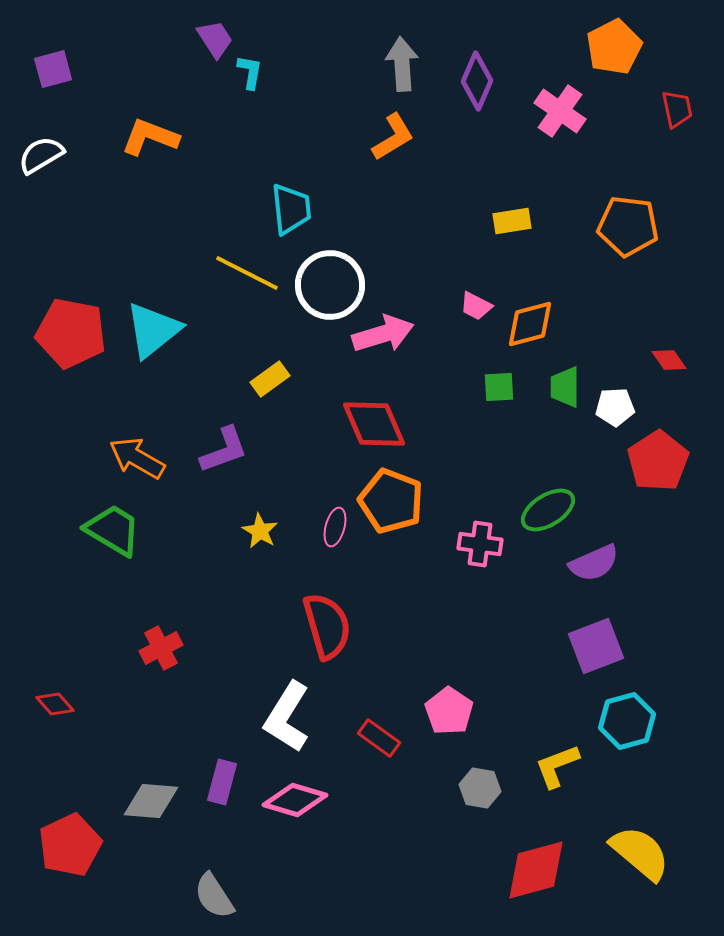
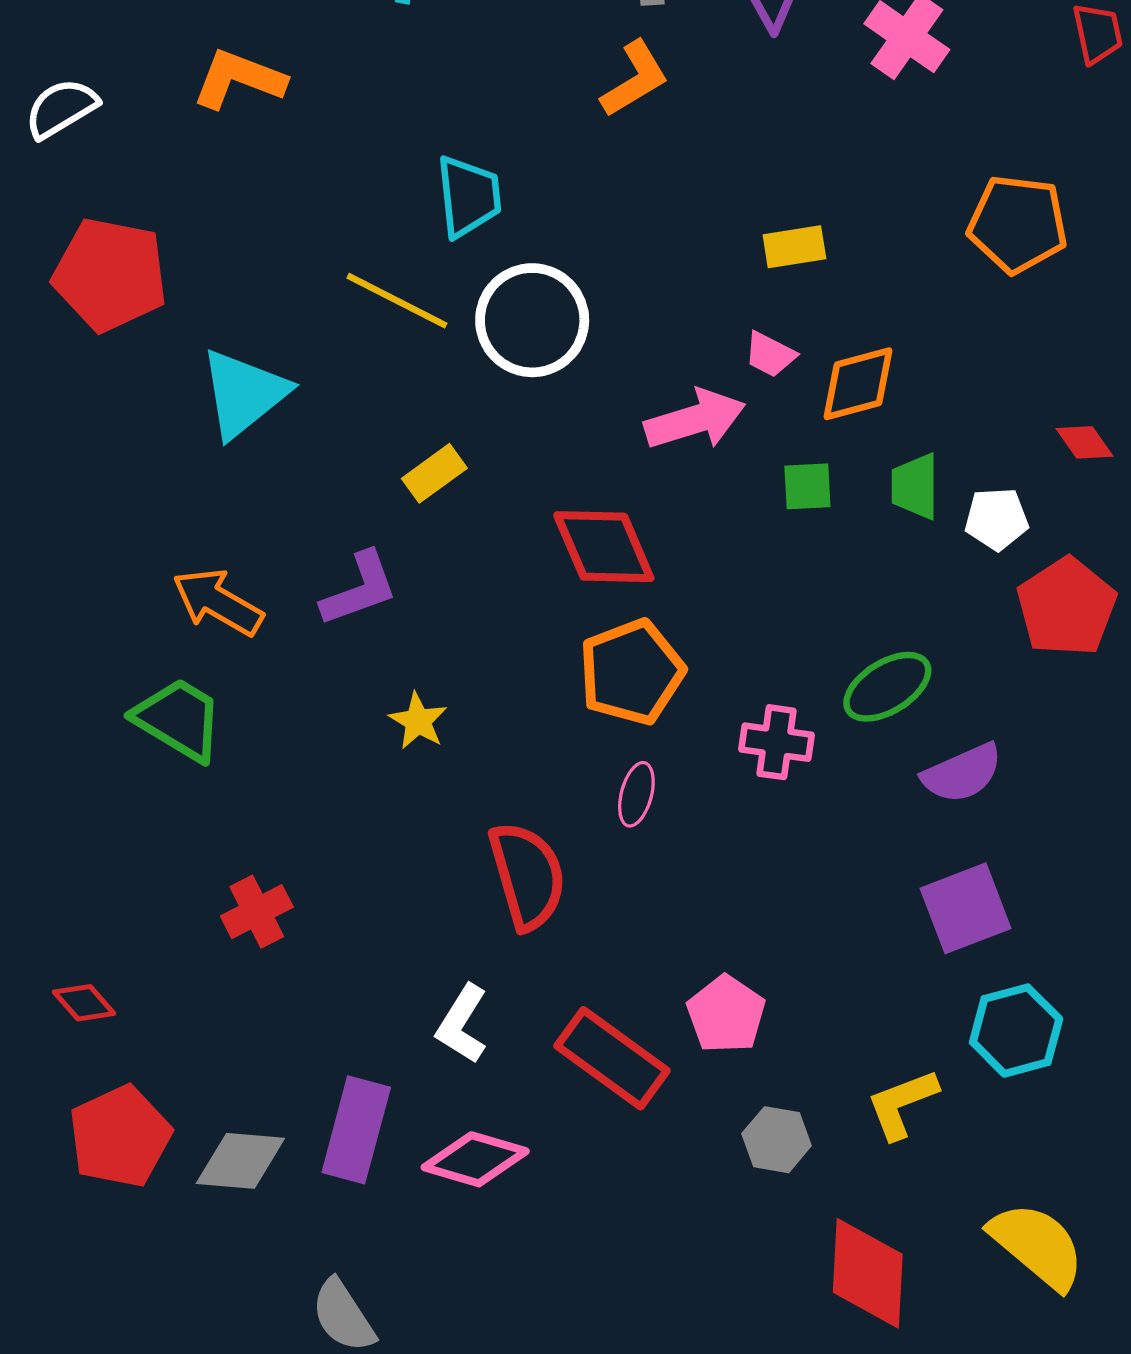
yellow rectangle: (512, 221) -> (794, 247), moved
red pentagon: (71, 333) -> (110, 275), moved
pink arrow: (383, 334) -> (695, 420), moved
orange pentagon: (391, 501) -> (632, 672), turned 30
pink ellipse: (335, 527) -> (636, 794), moved
white L-shape: (287, 717) -> (462, 1024), size x0.7
red rectangle: (379, 738) -> (612, 1058), size x1.6
purple rectangle: (222, 782) -> (356, 1130), size x1.4
red pentagon: (70, 845) -> (120, 1136), moved
red diamond: (536, 870) -> (868, 1273), turned -72

